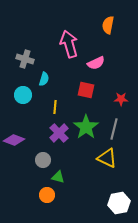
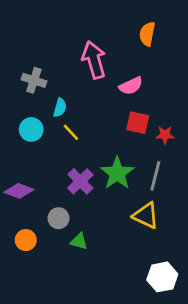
red square: (86, 90) -> (138, 123), moved
yellow line: (55, 107) -> (71, 132), moved, turned -48
orange circle: (47, 195) -> (26, 240), moved

